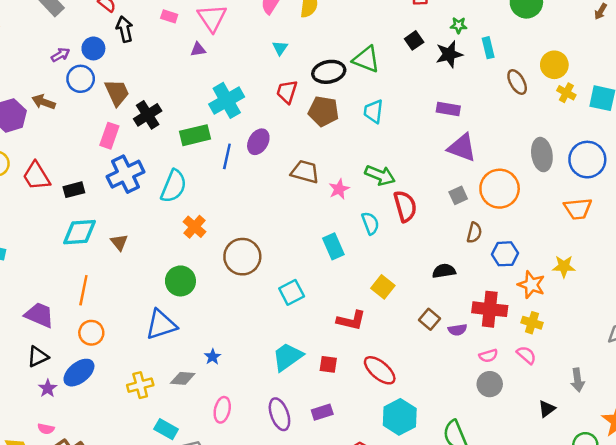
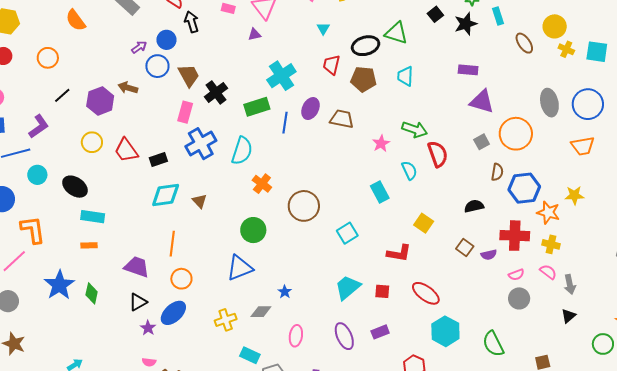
brown trapezoid: (305, 172) -> (342, 119), moved
blue hexagon: (505, 254) -> (524, 188), size x1.4
gray arrow: (578, 380) -> (570, 284), moved

